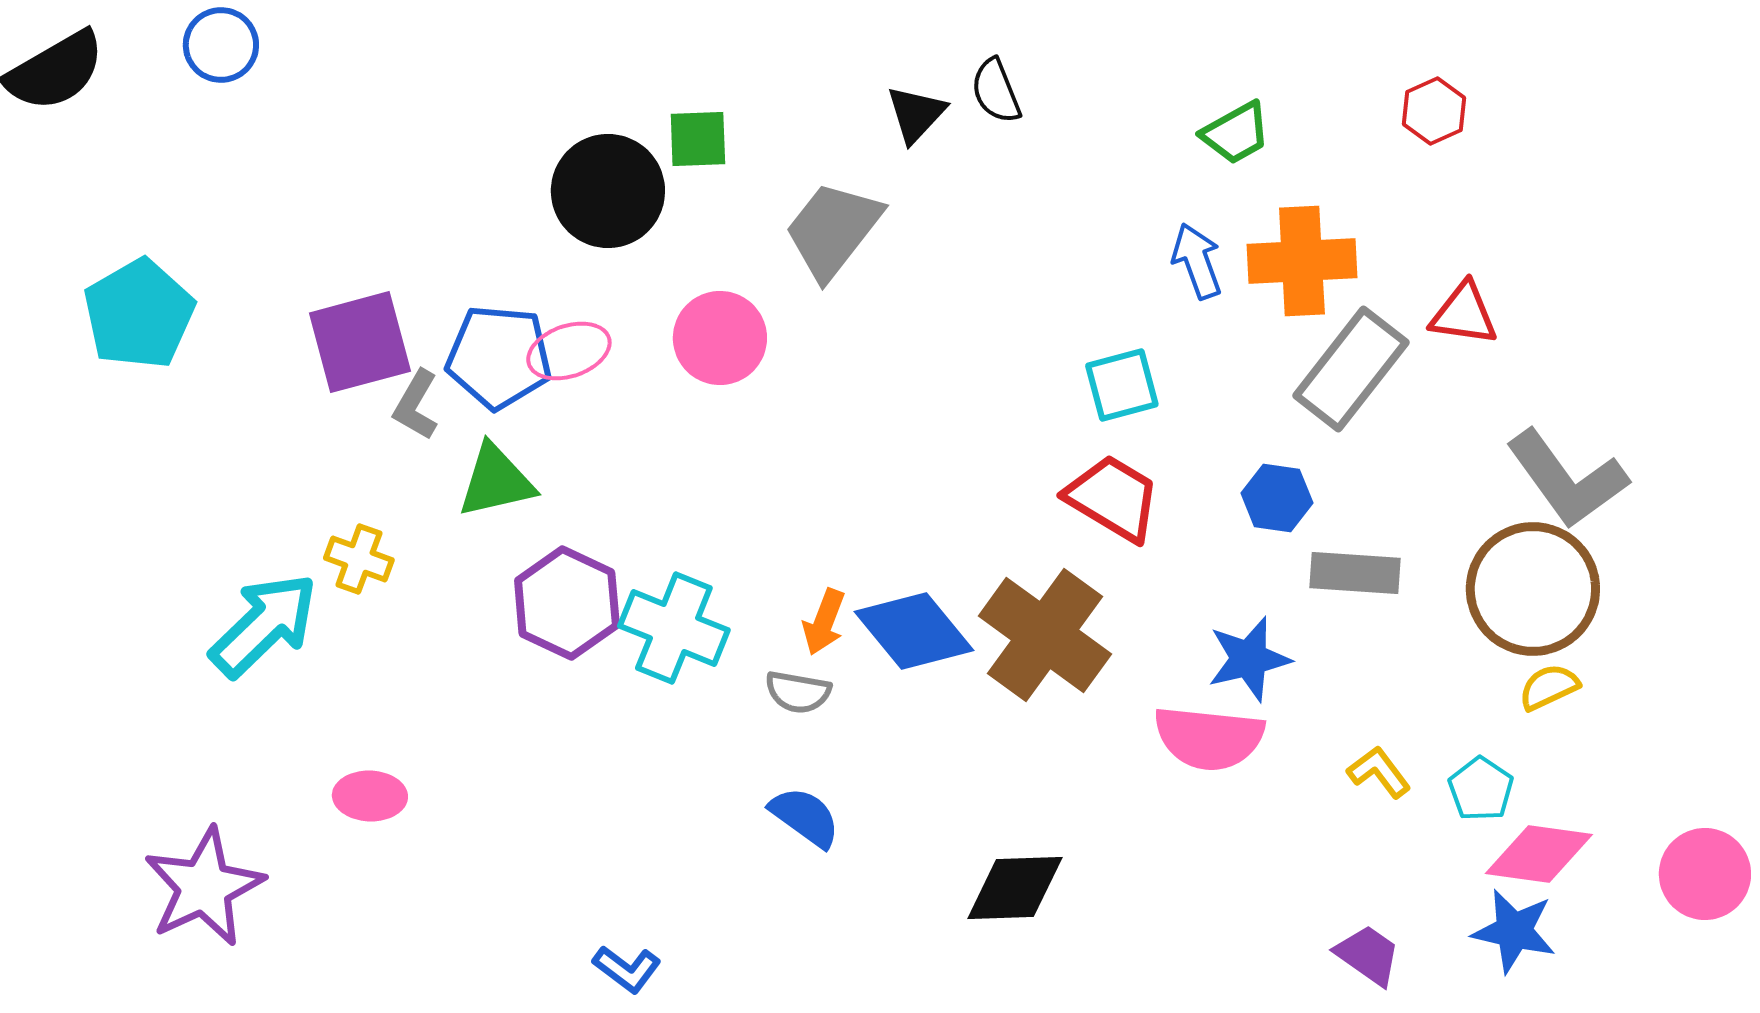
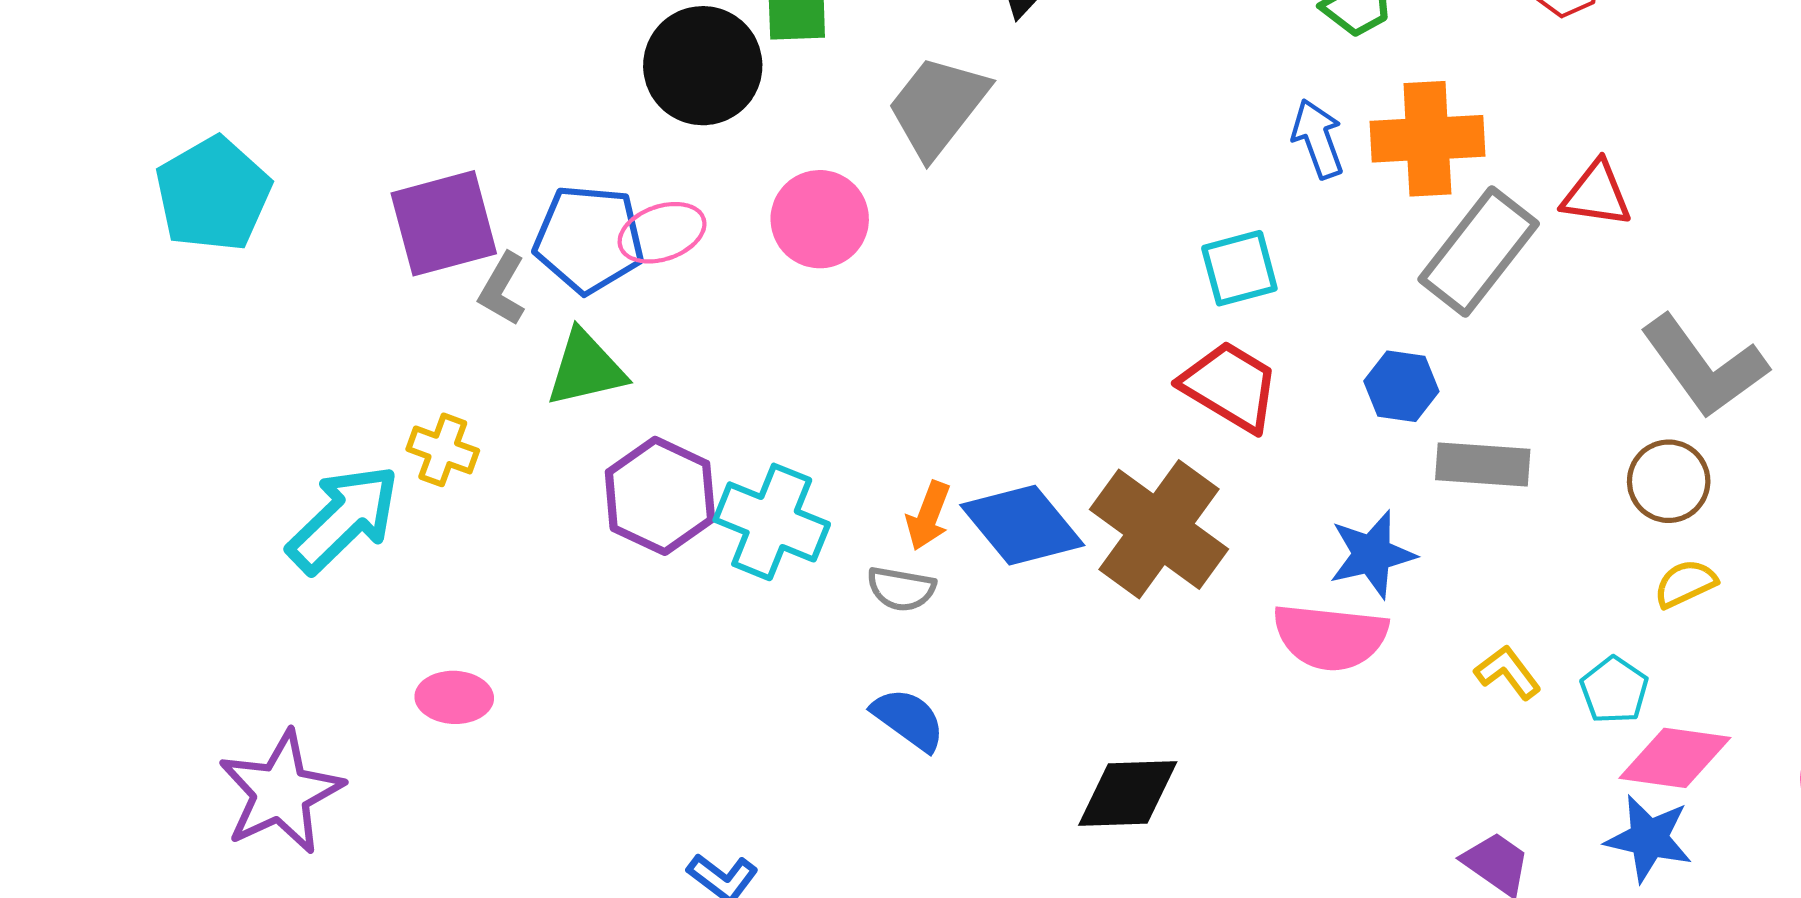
brown circle: (1533, 589) -> (1669, 481), size x0.6

